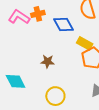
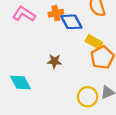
orange cross: (38, 14) -> (56, 13), moved
yellow circle: (55, 96) -> (88, 97), moved

